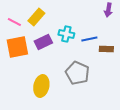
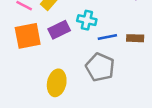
blue line: (89, 39) -> (107, 37), moved

